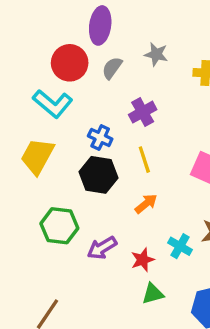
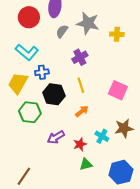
gray star: (156, 54) -> (88, 23), size x1.6
red circle: (70, 63) -> (29, 17), moved
blue cross: (100, 138) -> (42, 72), moved, turned -32
green hexagon: (59, 226) -> (30, 112), moved

